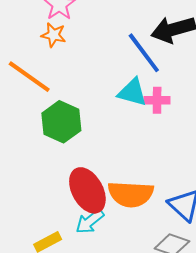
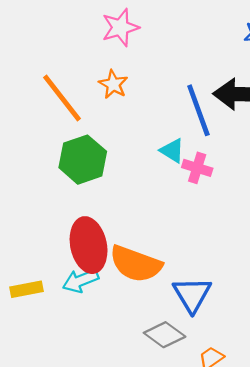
orange star: (53, 35) -> (113, 84), moved
cyan triangle: (132, 92) -> (172, 151), size x0.7

